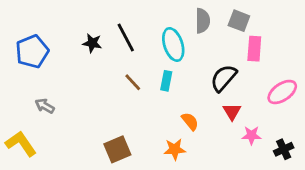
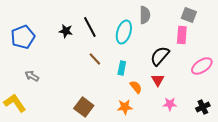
gray square: (239, 21) -> (189, 15), moved
cyan ellipse: (173, 44) -> (124, 32), turned 35
cyan rectangle: (166, 81) -> (122, 68), moved
red triangle: (232, 112) -> (158, 80), moved
pink star: (251, 135) -> (170, 104), moved
brown square: (117, 149) -> (84, 107), turned -30

